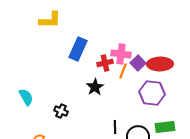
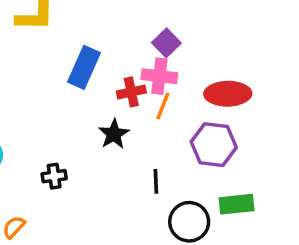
purple square: (138, 63) -> (166, 43), moved
black cross: (61, 111) -> (54, 176), turned -32
black line: (115, 127) -> (156, 181), moved

